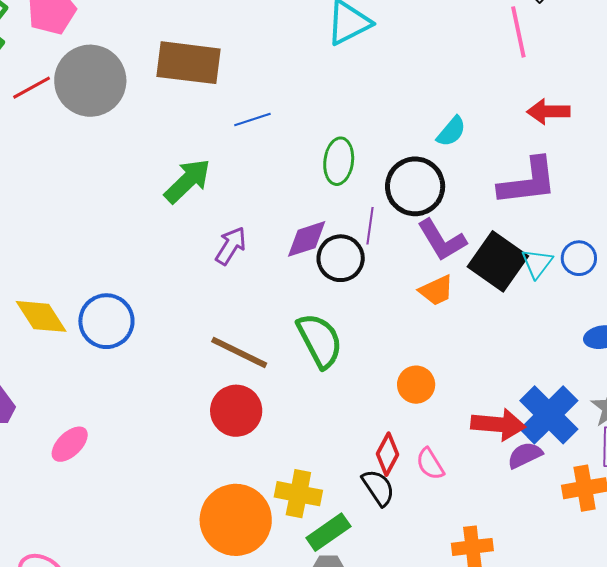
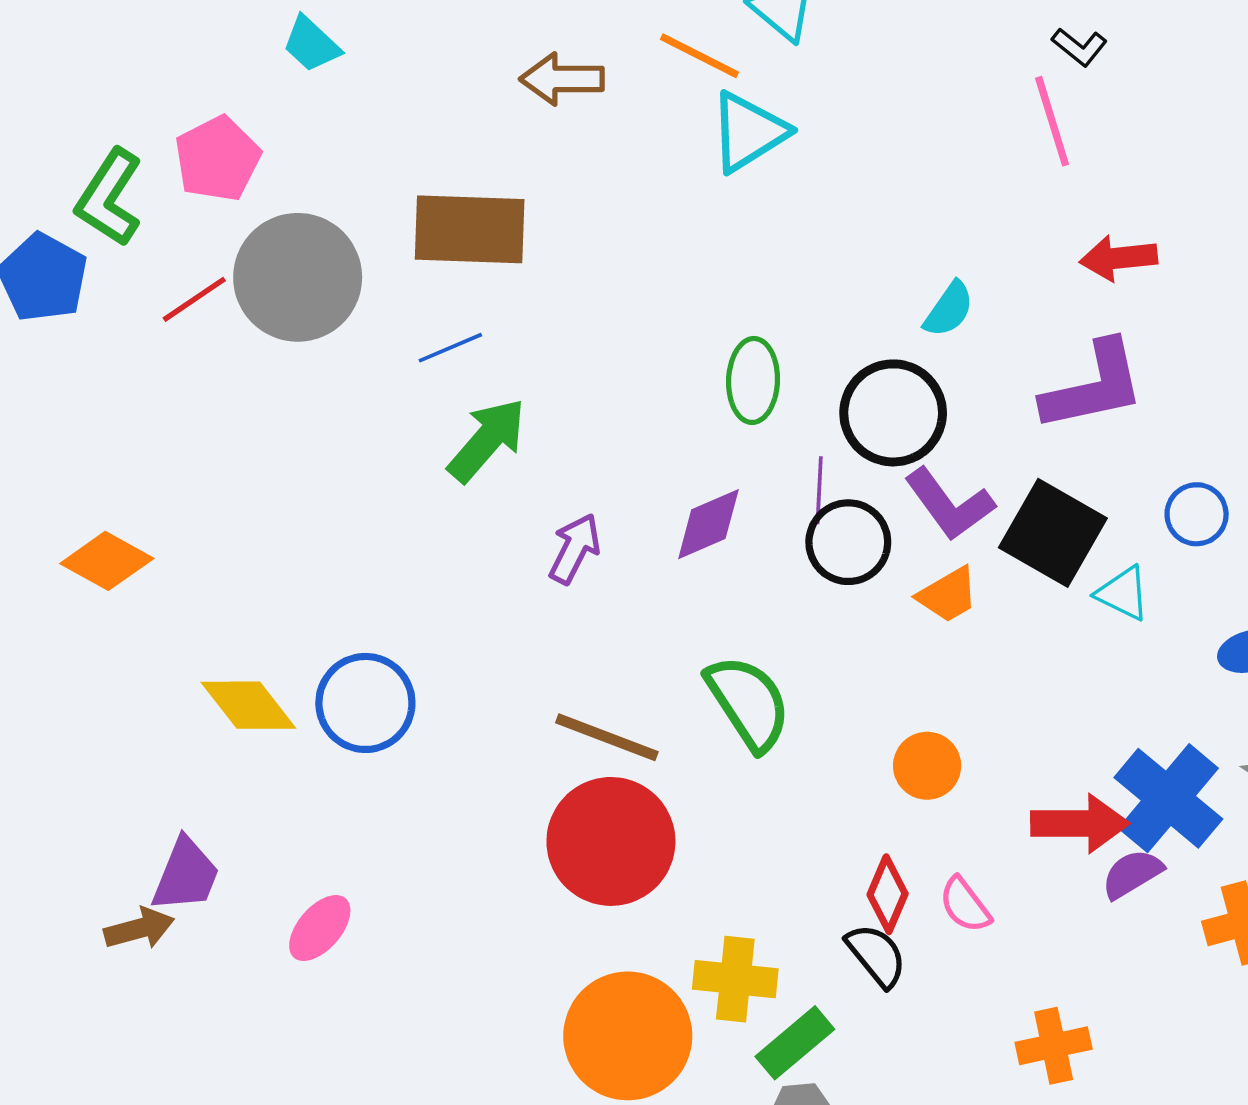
blue line: (252, 120) -> (450, 348), moved
black circle: (341, 258) -> (848, 542), moved
cyan triangle: (537, 263) -> (1123, 593), moved, turned -36
red circle: (236, 411) -> (611, 841), size x1.4

